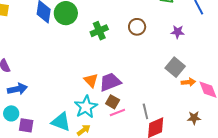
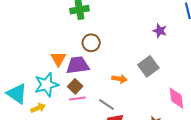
brown circle: (137, 27) -> (91, 43), moved
orange arrow: (188, 82) -> (119, 79), moved
gray line: (145, 111) -> (106, 105), turned -56

